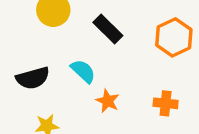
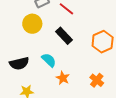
orange cross: (166, 103) -> (97, 80), turned 32

